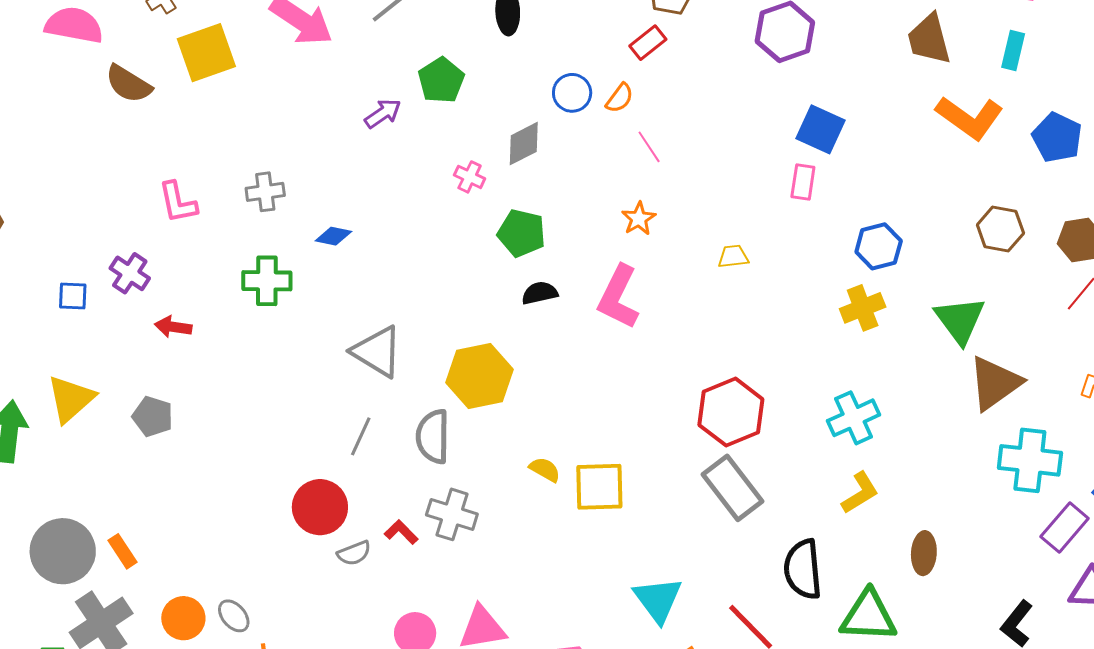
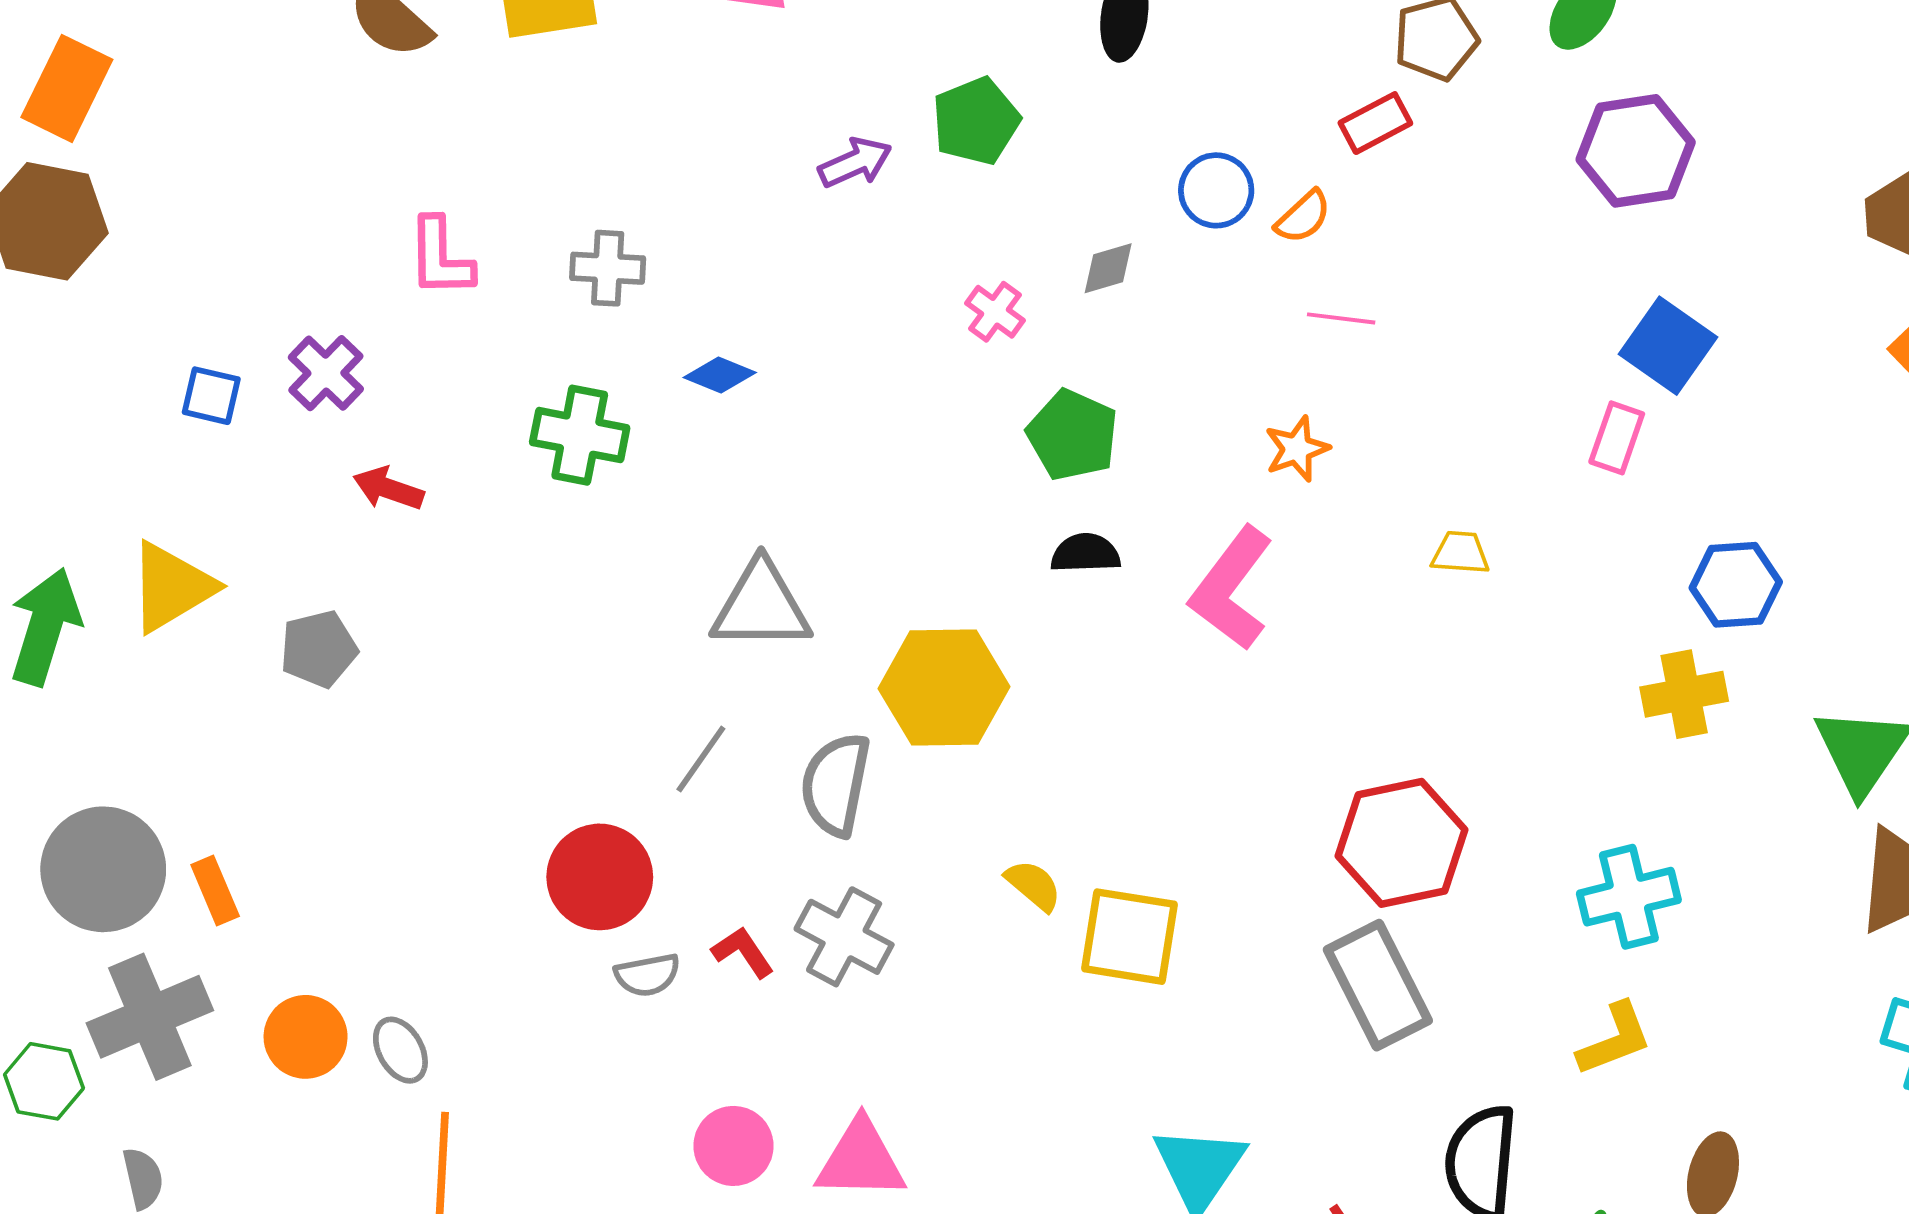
gray diamond: (524, 144) -> (1108, 268), size x0.7
pink line: (649, 147) -> (1341, 318), turned -60
gray triangle: (377, 352) -> (761, 606), turned -42
gray pentagon: (153, 417) -> (319, 649), turned 30

